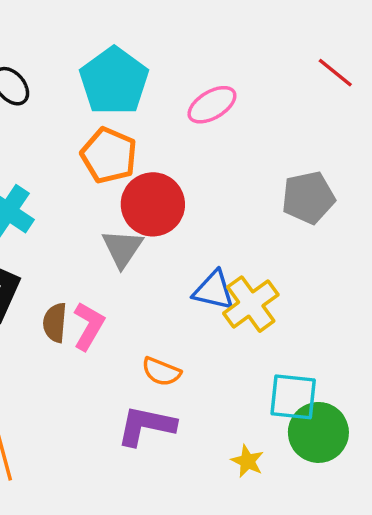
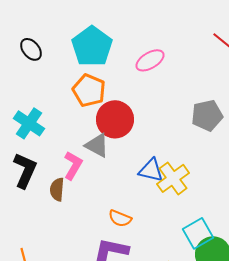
gray triangle: (122, 248) -> (97, 145), turned -36
pink L-shape: (89, 326) -> (73, 165), moved
cyan square: (293, 397) -> (198, 233), turned -36

